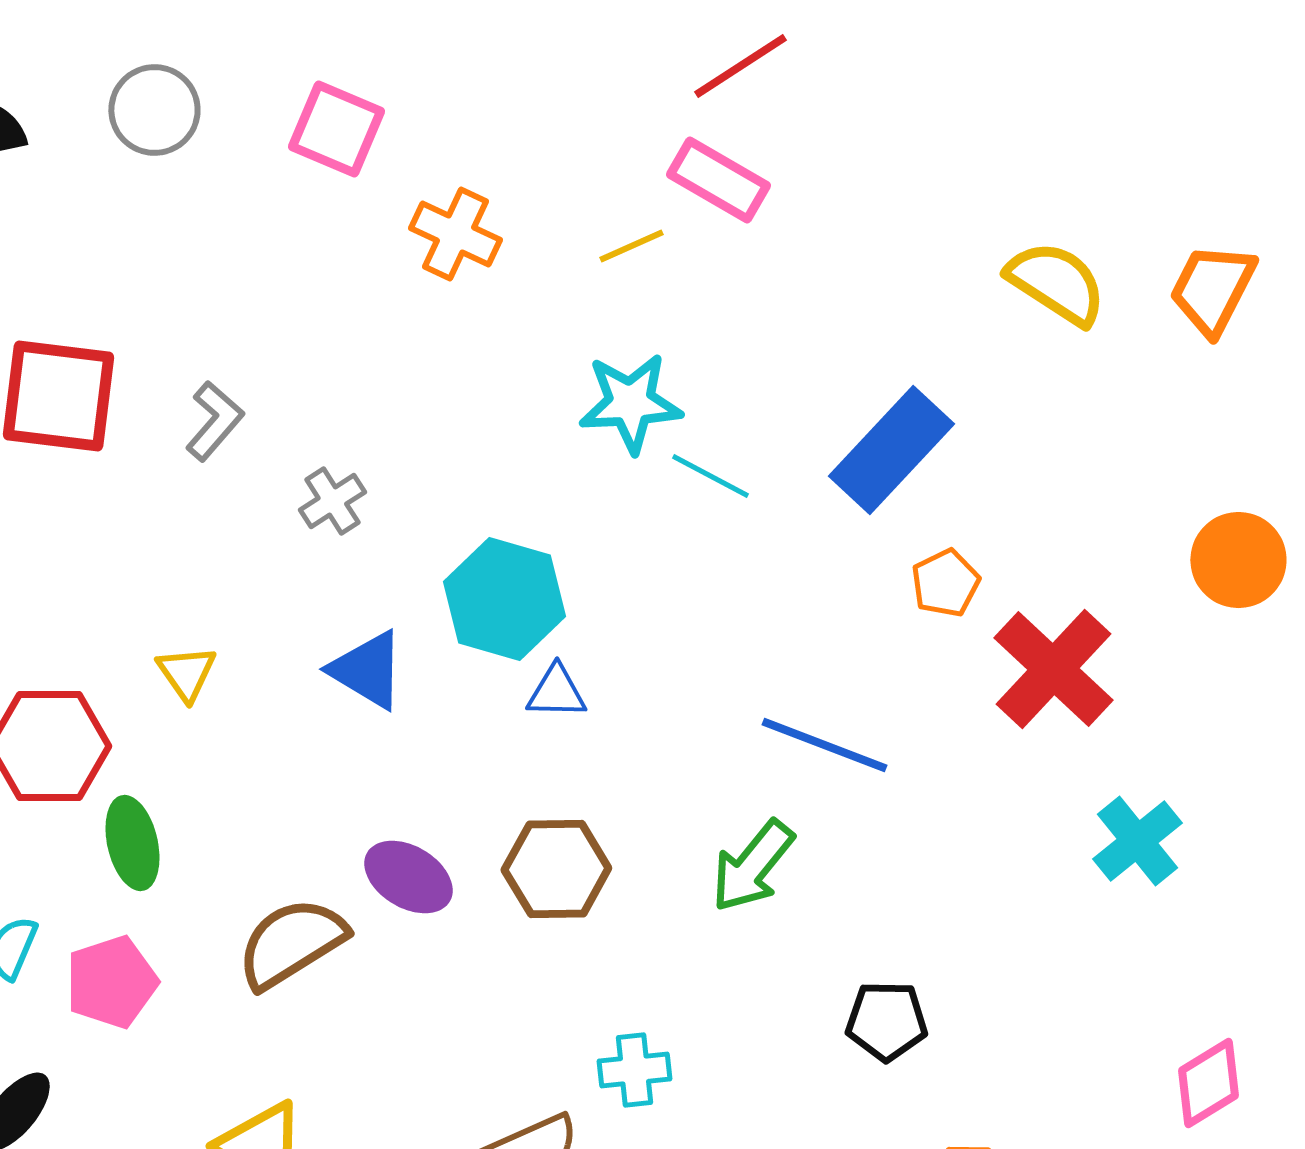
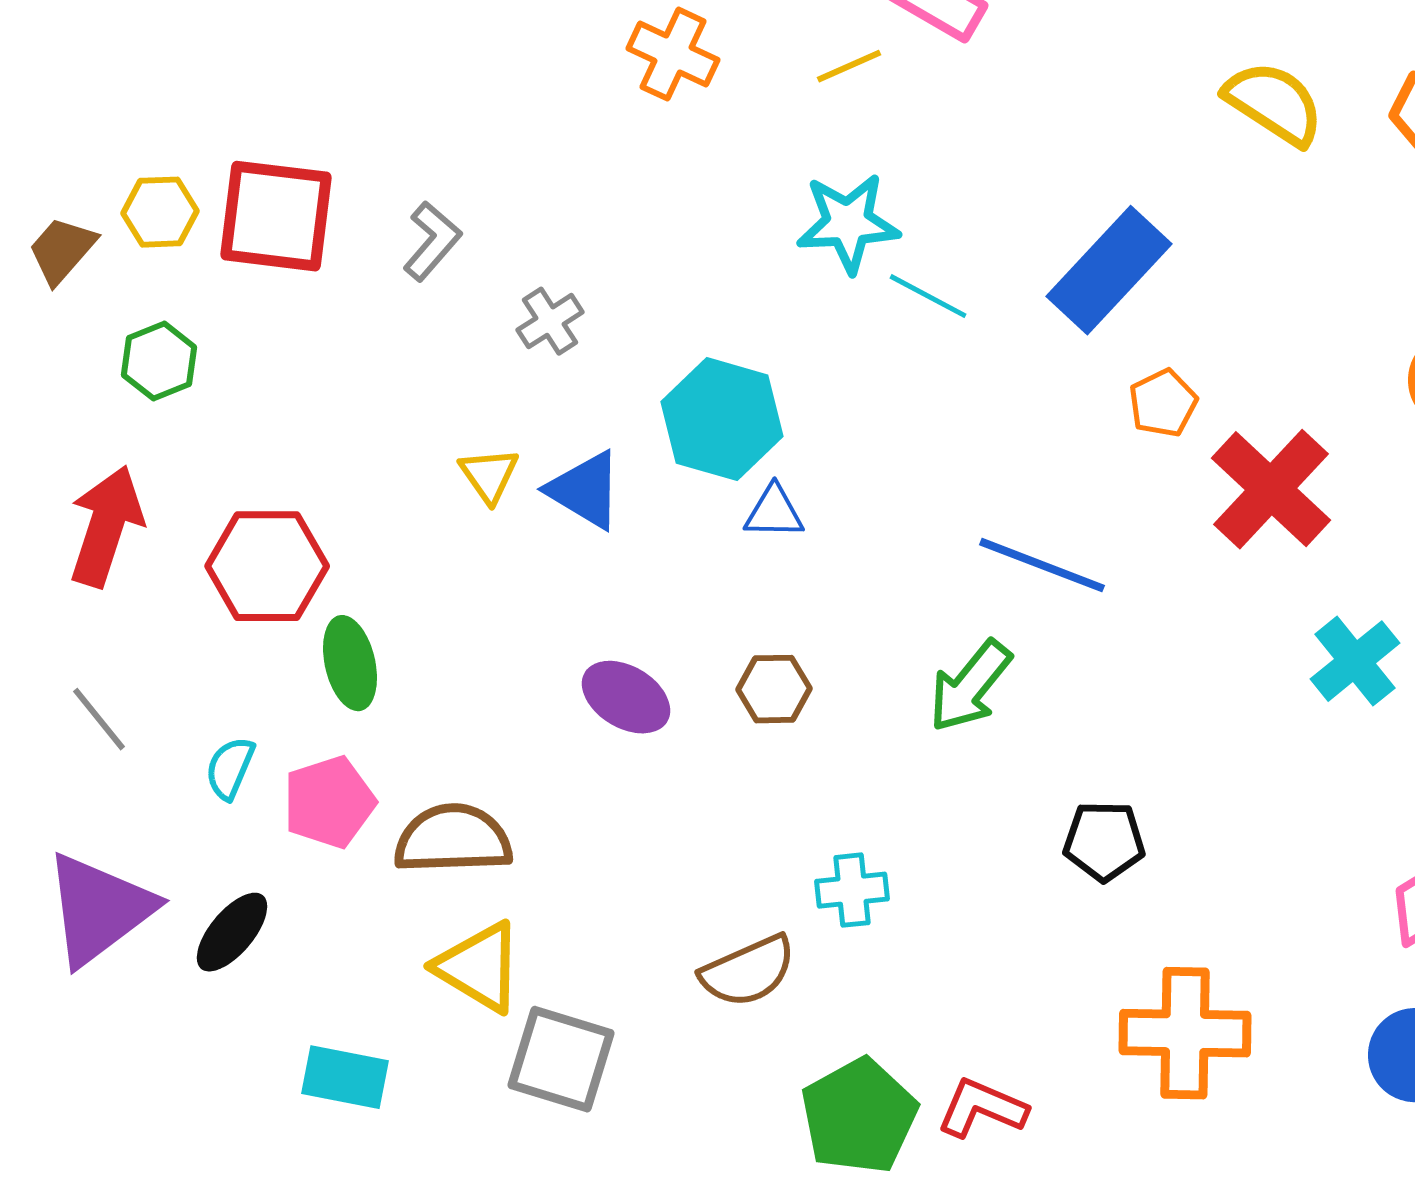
yellow triangle: (186, 673) -> (489, 475), moved
brown hexagon: (556, 869) -> (774, 689), size x0.7
brown semicircle: (291, 943) -> (453, 839), moved, turned 30

